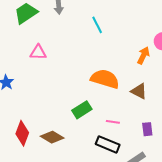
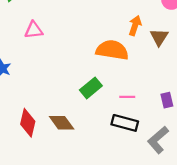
orange arrow: (143, 55) -> (135, 26), moved
brown triangle: (139, 91) -> (159, 37), moved, turned 42
brown diamond: (52, 137) -> (62, 123), turned 30

